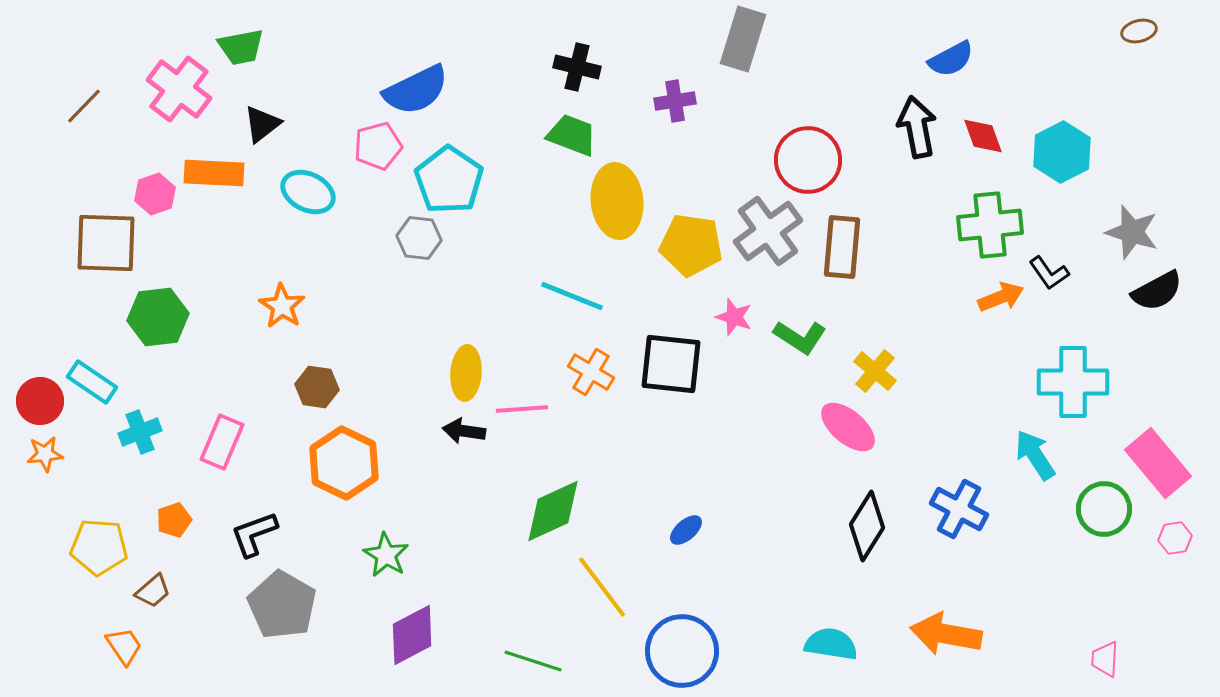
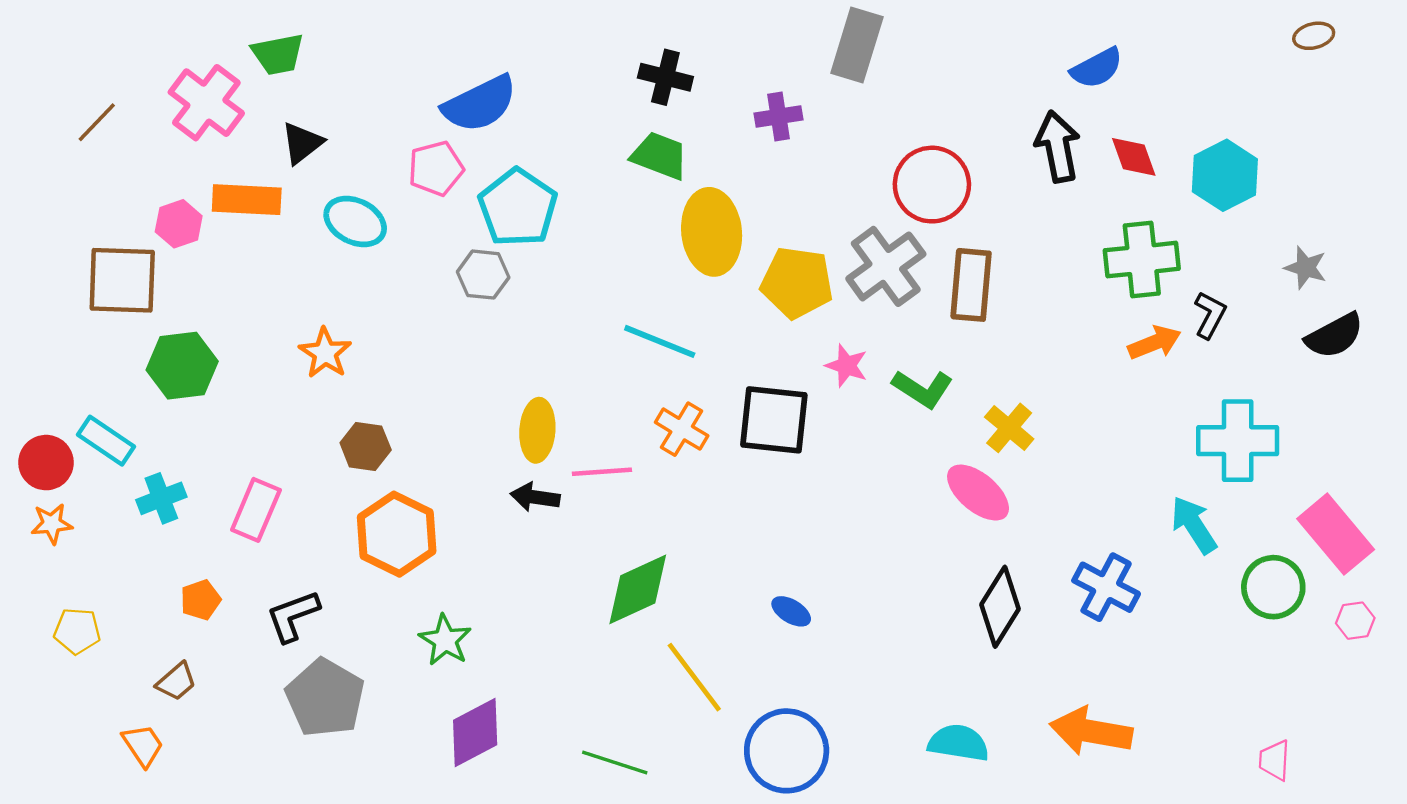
gray star: (1132, 232) -> (1306, 268), size x0.7
black L-shape: (1049, 273) -> (1210, 315), turned -117
blue ellipse: (686, 530) -> (791, 611), turned 72
yellow pentagon: (99, 547) -> (77, 631), moved, size x0.7

